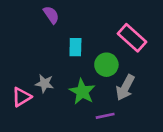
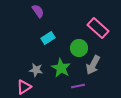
cyan rectangle: (75, 47) -> (48, 38), moved, turned 56
gray star: (44, 84) -> (36, 70), moved
pink triangle: (22, 97) -> (24, 87), moved

